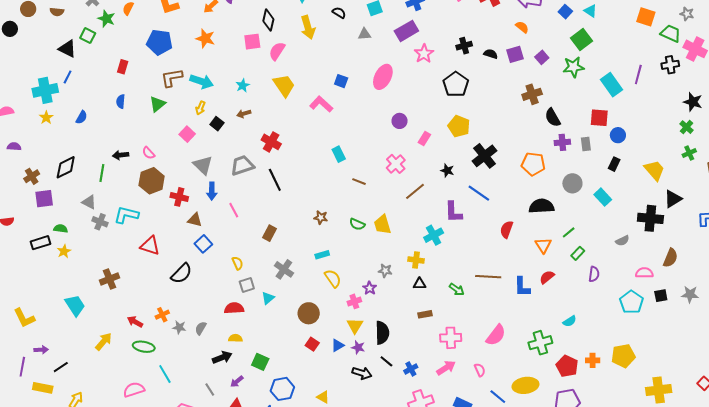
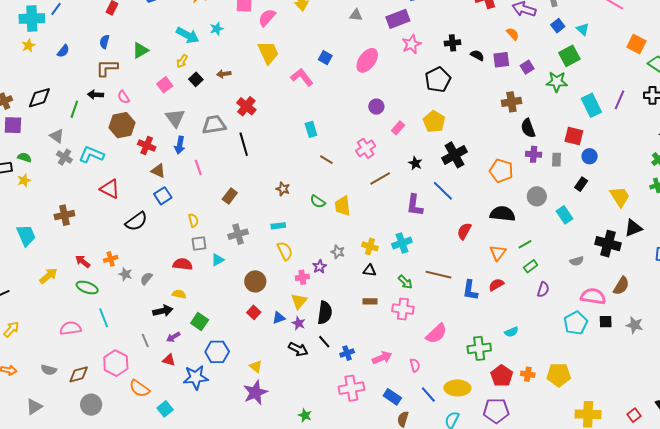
brown L-shape: (172, 78) -> (107, 68), moved
cyan star: (243, 85) -> (217, 29), moved
cyan cross: (434, 235) -> (402, 243), moved
gray cross: (284, 269) -> (238, 234), turned 30
pink semicircle: (644, 273) -> (593, 296), size x1.4
pink cross: (451, 338) -> (403, 309), moved

